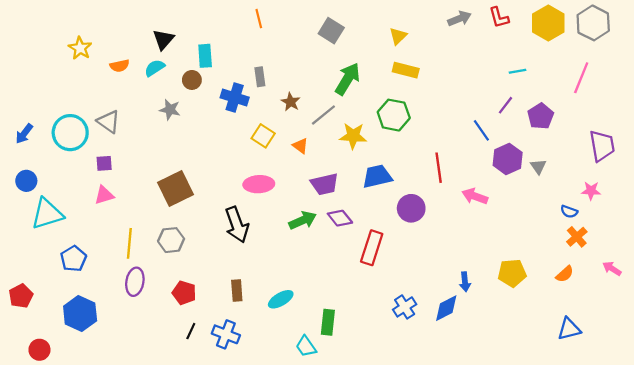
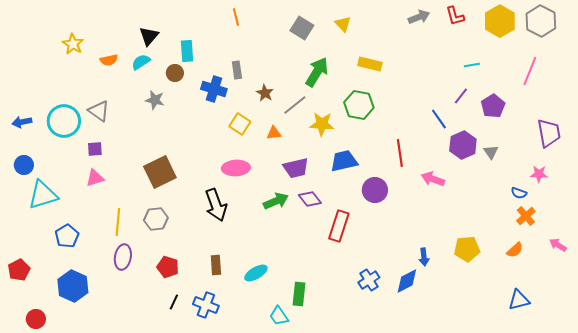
yellow triangle: (398, 36) -> (343, 24), moved, turned -30
blue arrow: (24, 134) -> (22, 122), turned 42
orange triangle: (300, 146) -> (274, 133), turned -42

